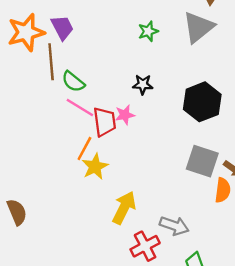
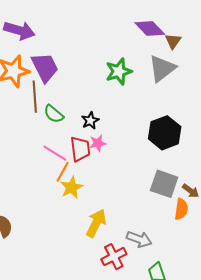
purple trapezoid: (62, 27) -> (45, 67), size x1.4
green star: (148, 31) -> (119, 71), size x1.5
black star: (143, 84) -> (90, 121), moved, turned -30
pink line: (80, 108) -> (55, 153), moved

